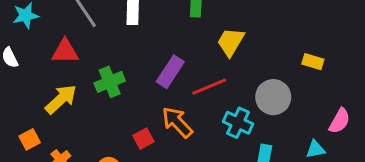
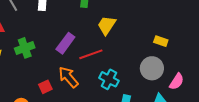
gray circle: (273, 97) -> (152, 68), moved

